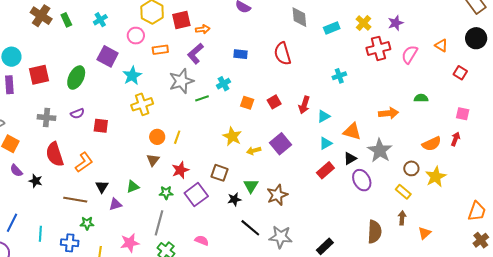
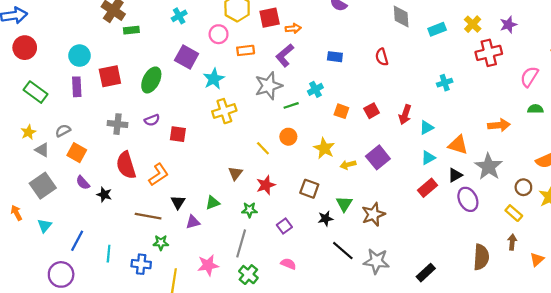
green rectangle: (66, 20) -> (131, 30), moved, turned -72
red semicircle: (283, 54) -> (382, 57), size x0.7
pink semicircle: (410, 54) -> (529, 77), moved
orange circle: (157, 137) -> (288, 137), moved
yellow line: (177, 137) -> (263, 148), turned -64
purple square: (196, 195) -> (284, 226), moved, size x0.6

